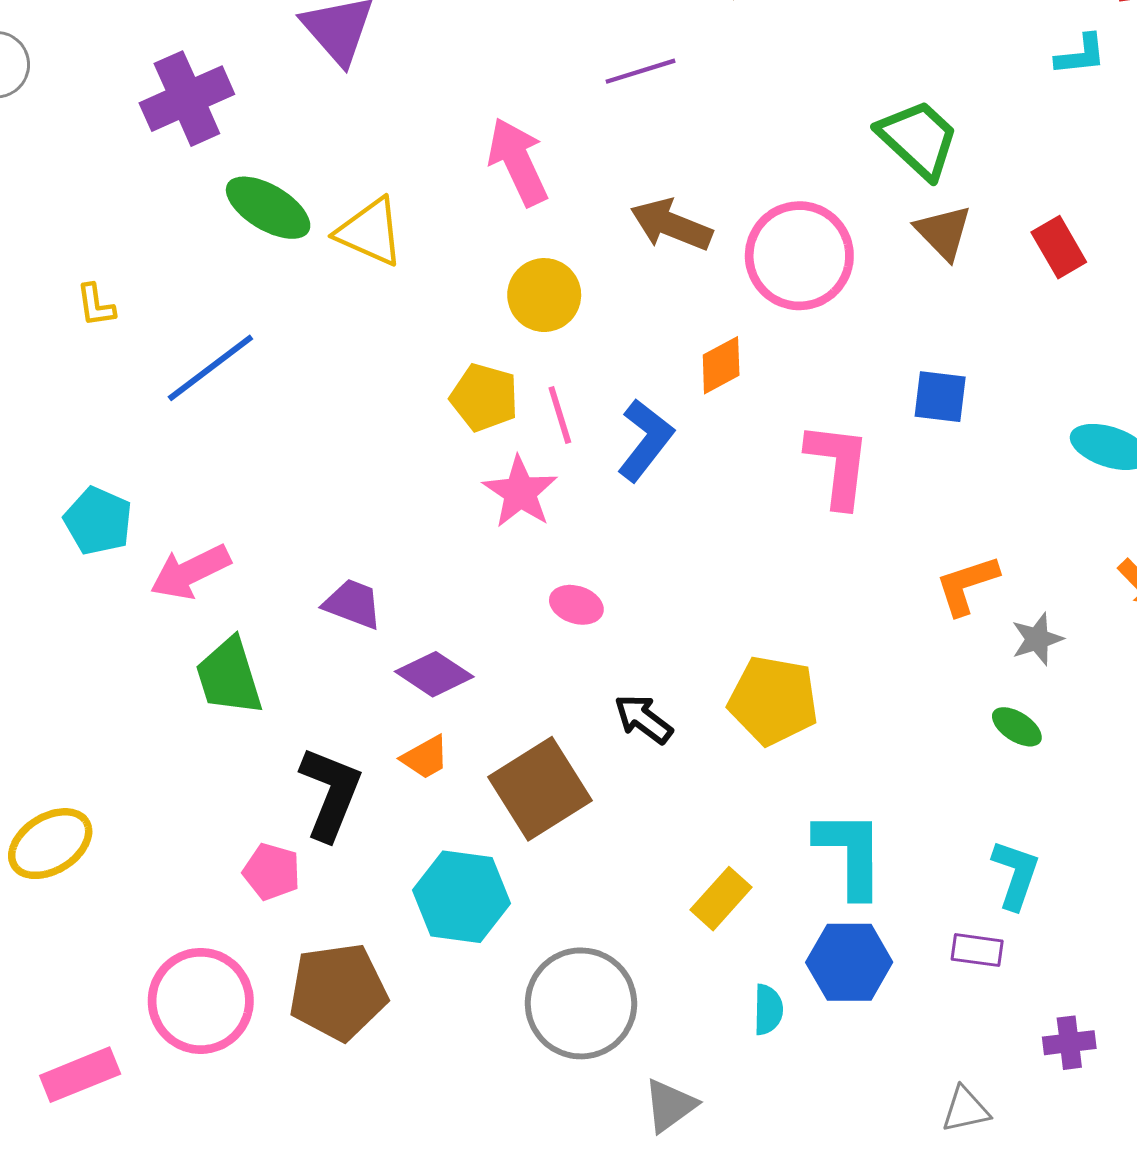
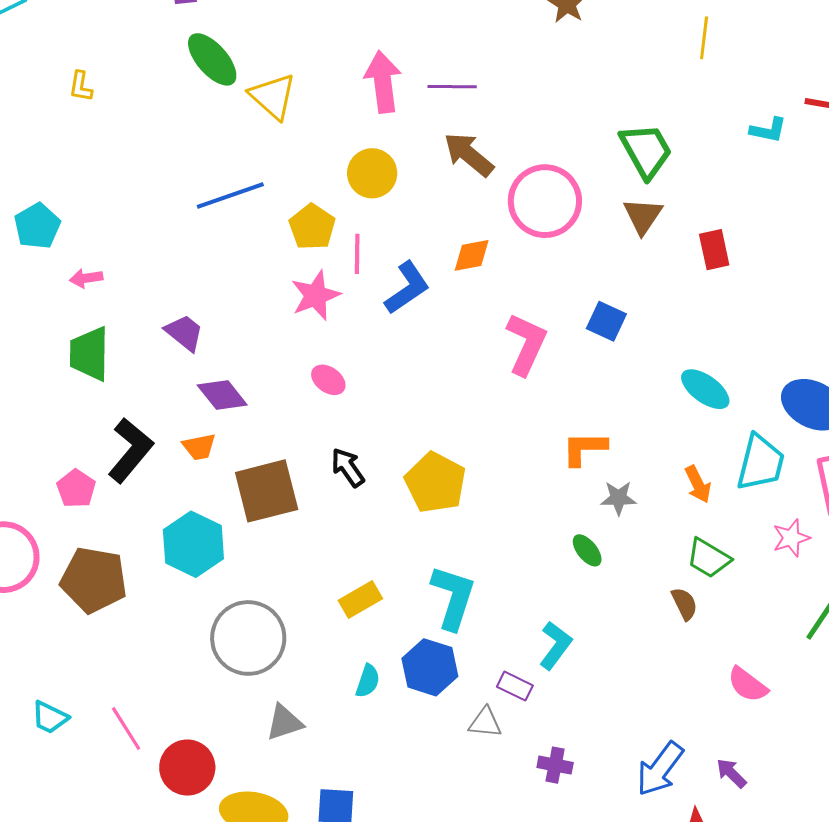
purple line: (640, 71) -> (452, 87), moved
blue line: (210, 368) -> (230, 195), moved
pink arrow: (190, 572) -> (86, 278), size x0.6
gray triangle: (966, 1110) -> (485, 723), moved

